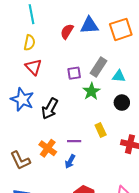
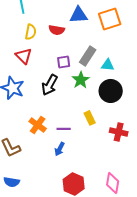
red semicircle: (67, 31) -> (57, 30), moved, turned -112
yellow semicircle: (29, 43) -> (31, 32), moved
black circle: (122, 103) -> (111, 91), size x1.5
black arrow: (50, 109) -> (50, 85), moved
orange cross: (48, 148) -> (38, 125), moved

